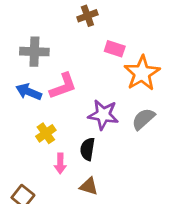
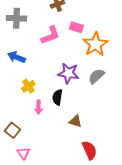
gray cross: (34, 52) -> (16, 18), moved
pink L-shape: (63, 86) -> (50, 35), moved
brown triangle: (89, 186) -> (75, 121), moved

